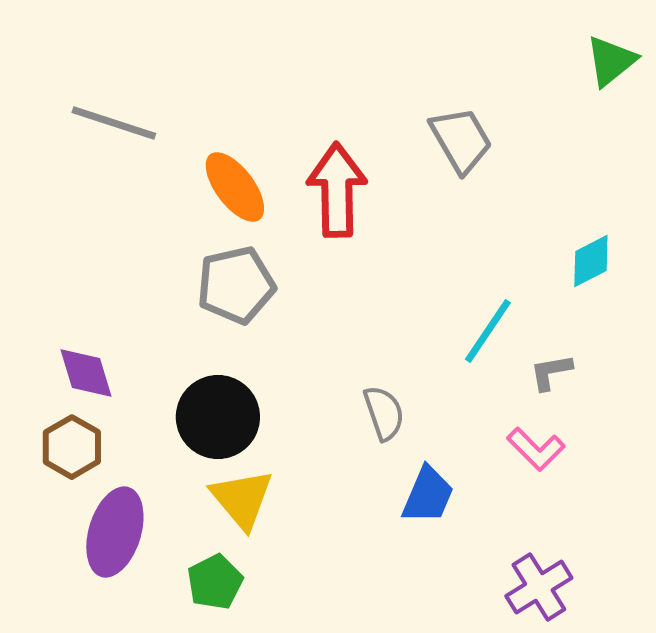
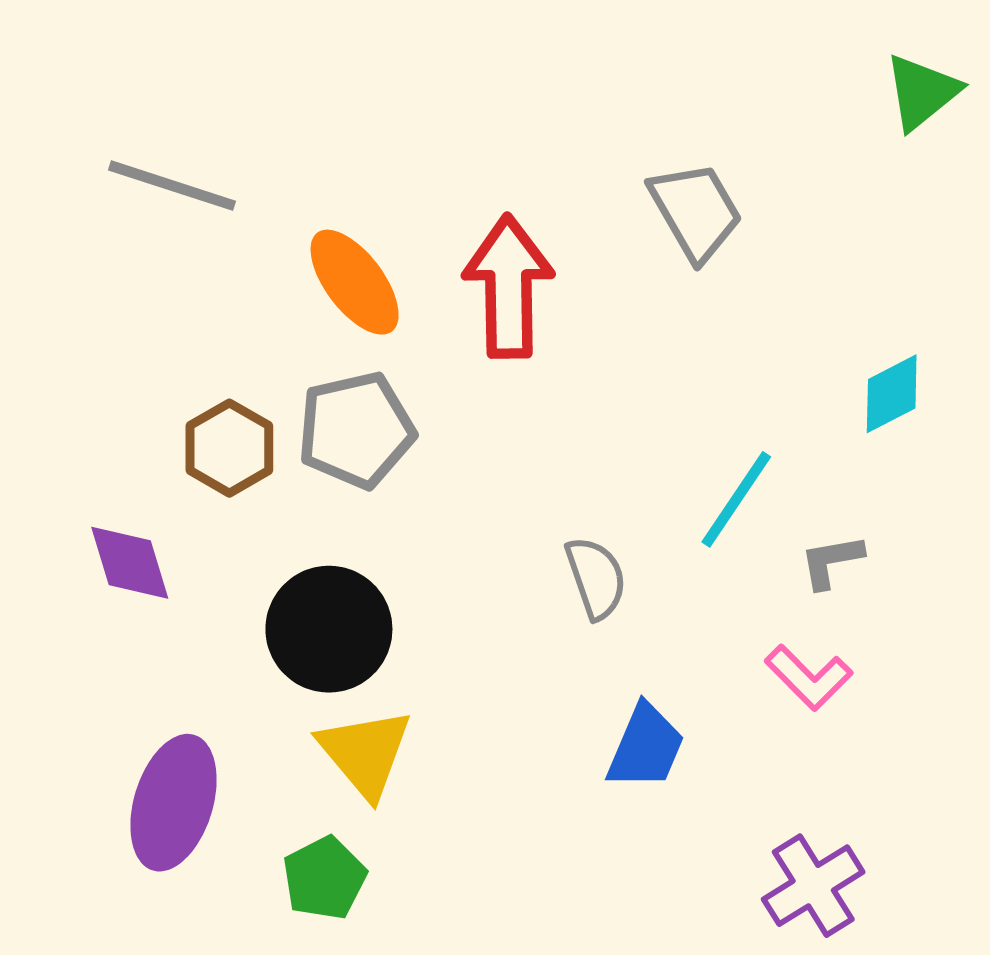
gray semicircle: (384, 413) -> (596, 578), moved
brown hexagon: (72, 447) -> (229, 448), moved

